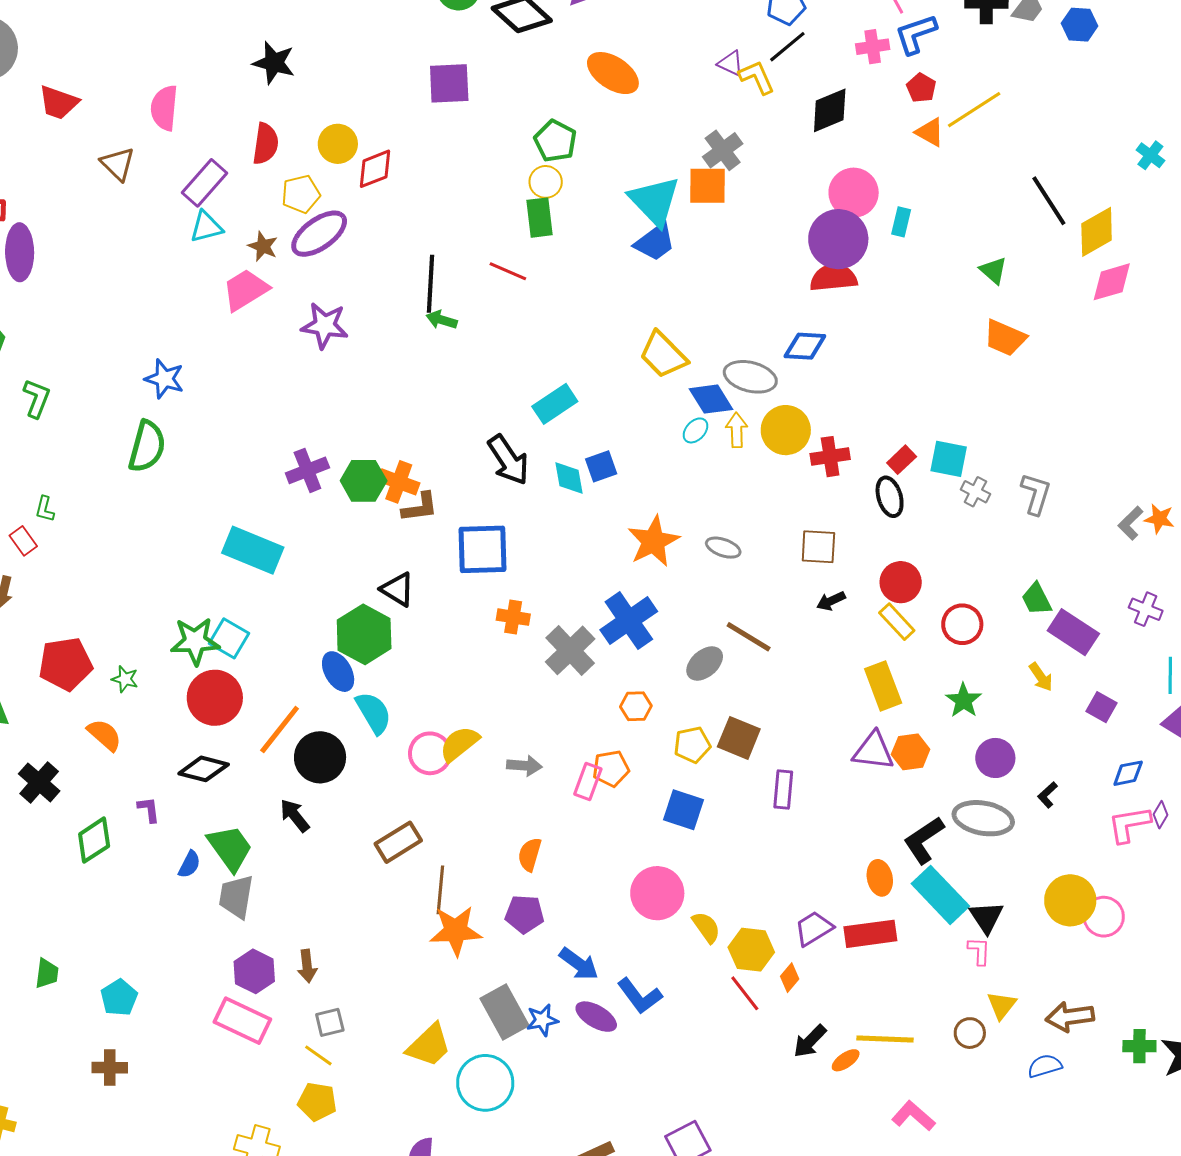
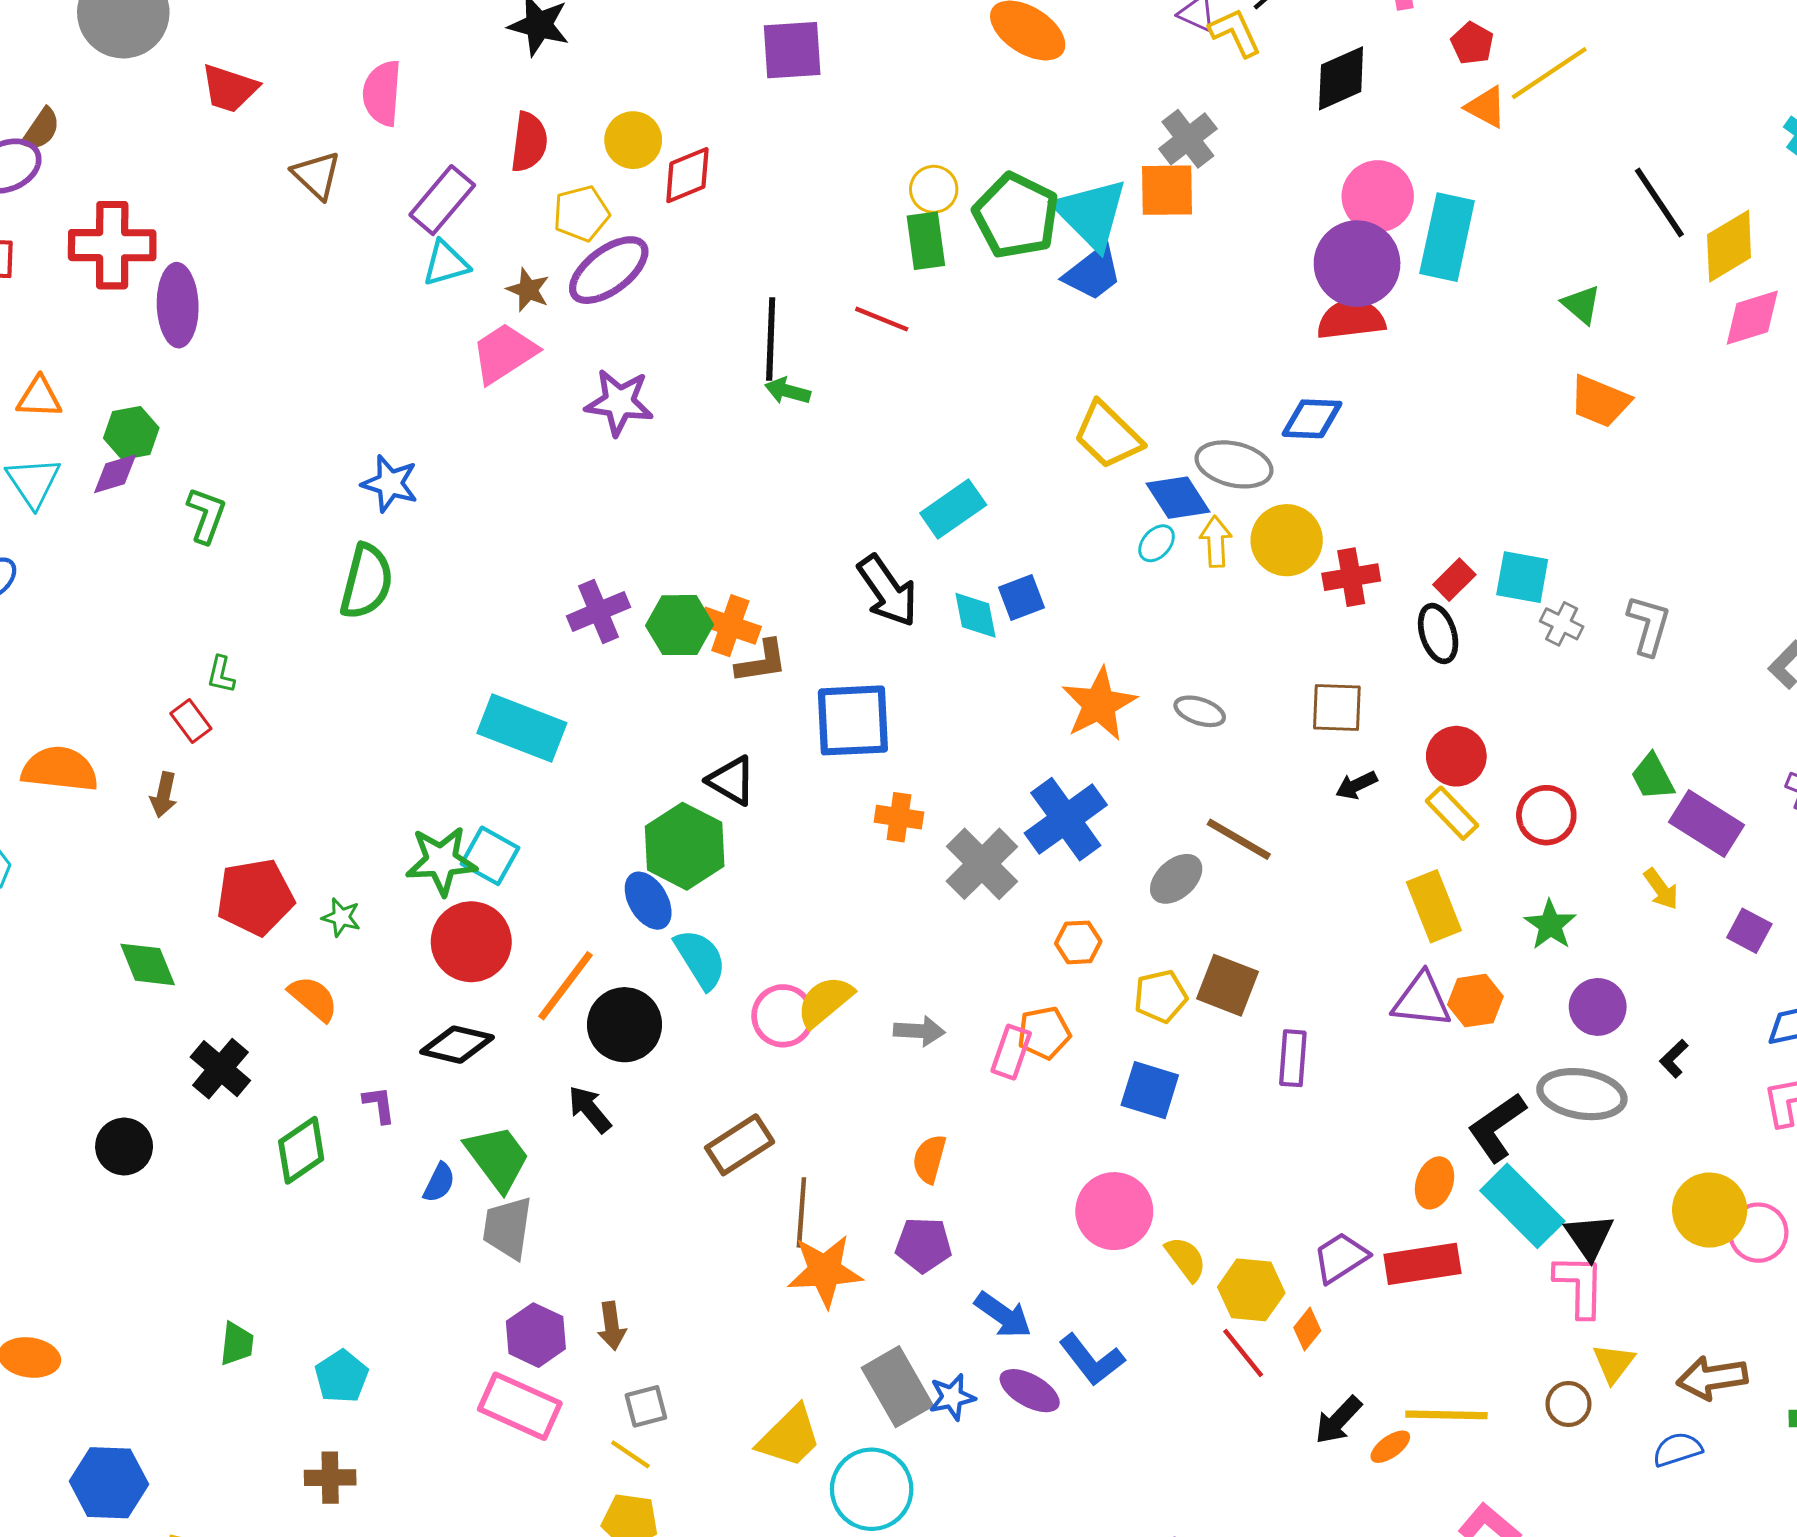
green pentagon: (555, 141) -> (1016, 216), moved, size x1.4
cyan rectangle: (901, 222) -> (1447, 237), size x2.0
orange ellipse: (880, 878) -> (1434, 1183), turned 32
pink L-shape: (979, 951) -> (1580, 1286), size x1.6

